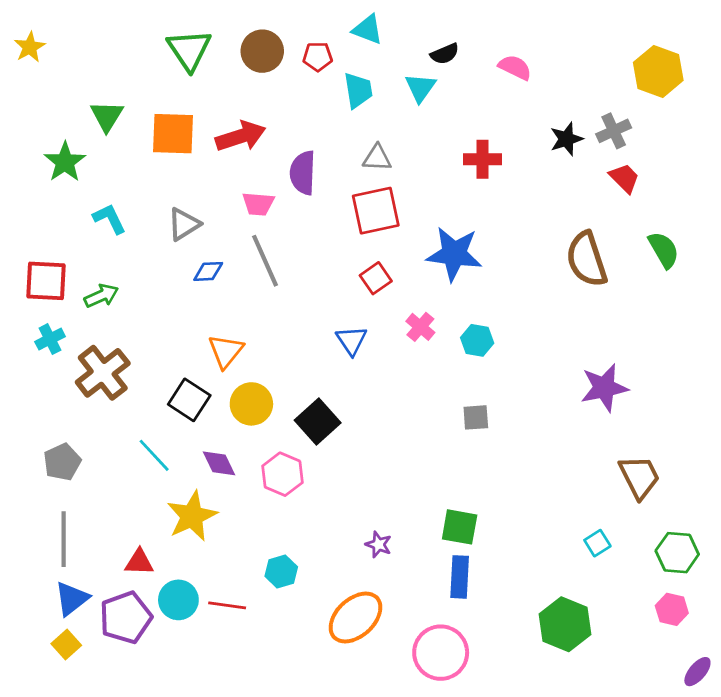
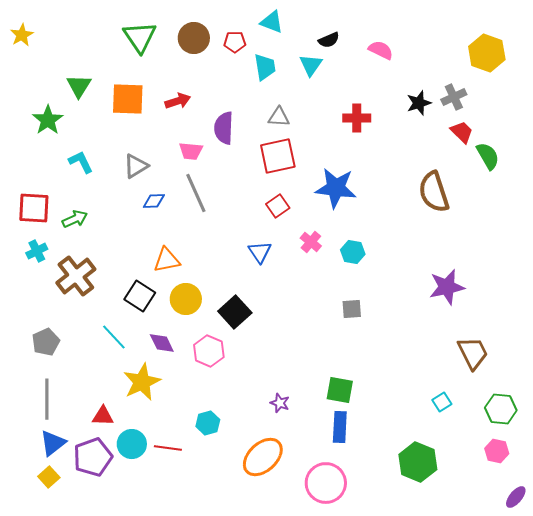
red arrow: (241, 136) -> (178, 101), size x0.7
green semicircle: (664, 250) -> (488, 156), moved
orange triangle: (226, 351) -> (167, 260), turned 40

